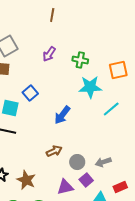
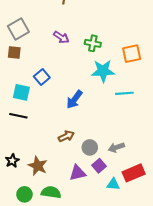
purple arrow: (49, 54) -> (61, 37), turned -91
cyan line: (111, 109) -> (124, 93), turned 36
red rectangle: (120, 187) -> (134, 173), size x1.5

